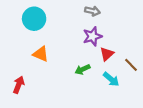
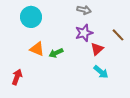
brown line: (131, 65) -> (118, 35), moved
green arrow: (83, 69) -> (56, 53), moved

